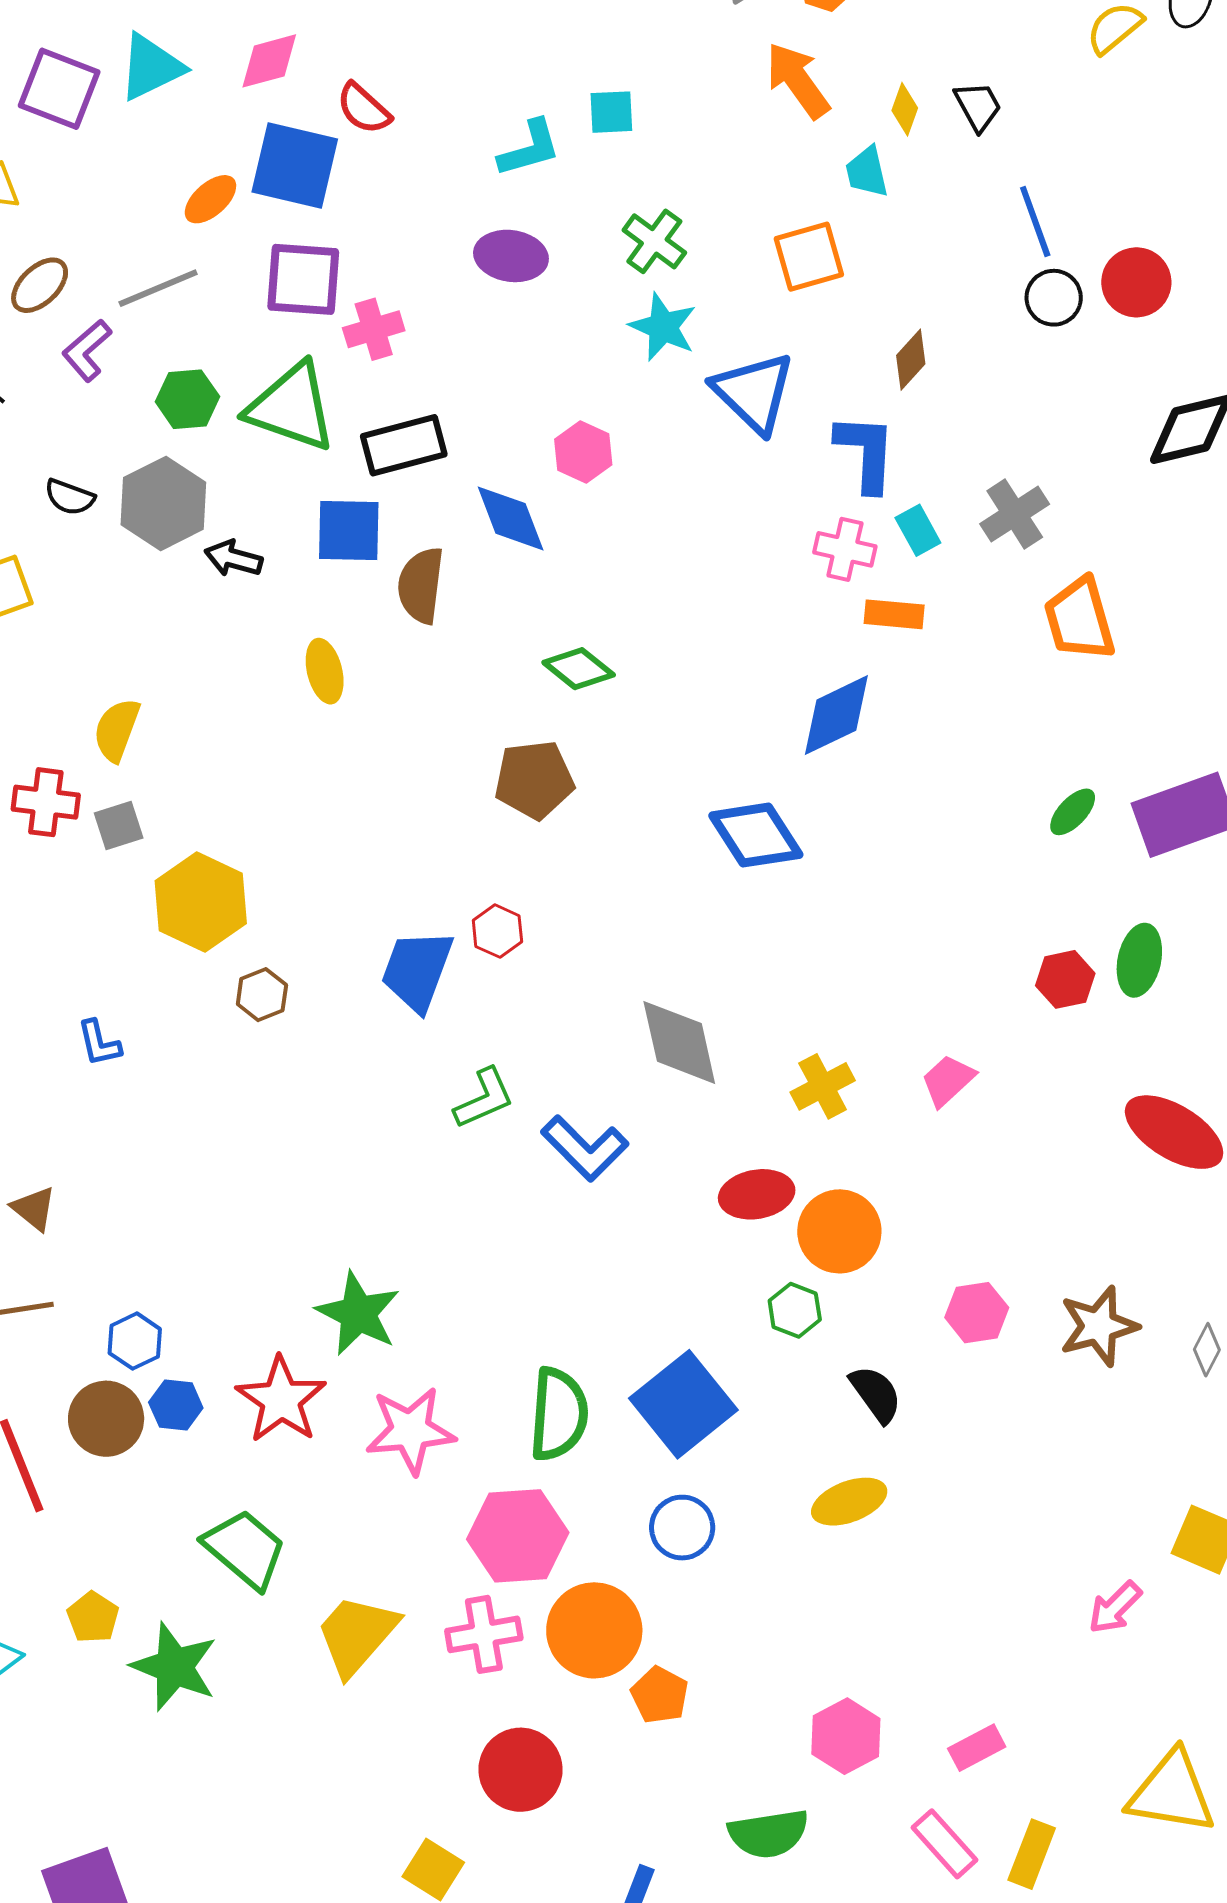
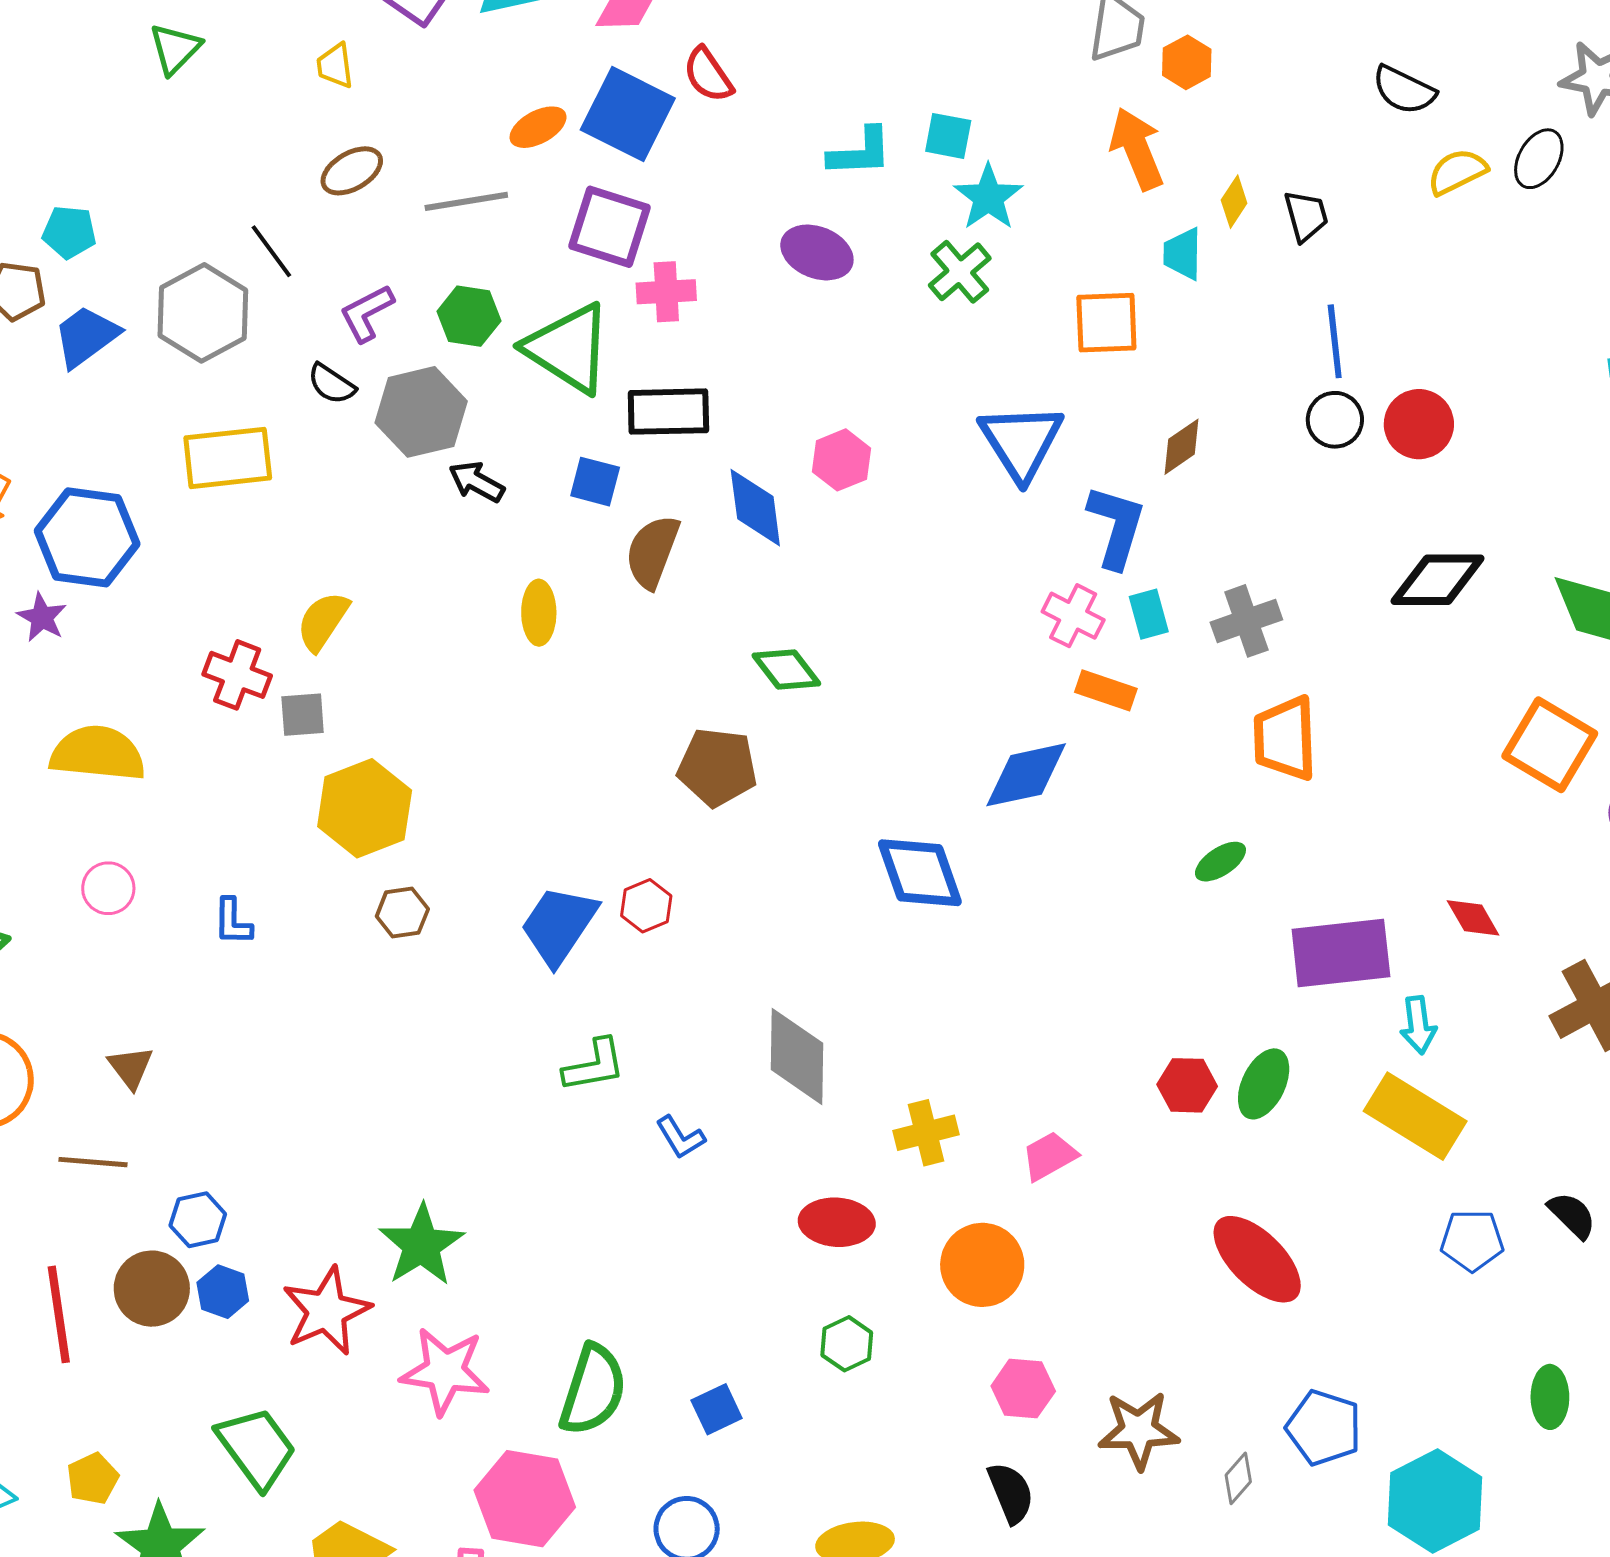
cyan star: (663, 327) -> (988, 197), moved
purple L-shape: (87, 350) -> (367, 313), moved
blue square: (349, 531) -> (595, 482), size x0.7
green ellipse: (1073, 812) -> (1220, 862), moved
blue L-shape: (585, 1148) -> (680, 1137), size x0.6
orange circle: (839, 1231) -> (982, 1265), moved
black semicircle: (876, 1394) -> (1011, 1493), moved
blue square: (683, 1404) -> (717, 1409), size x0.5

